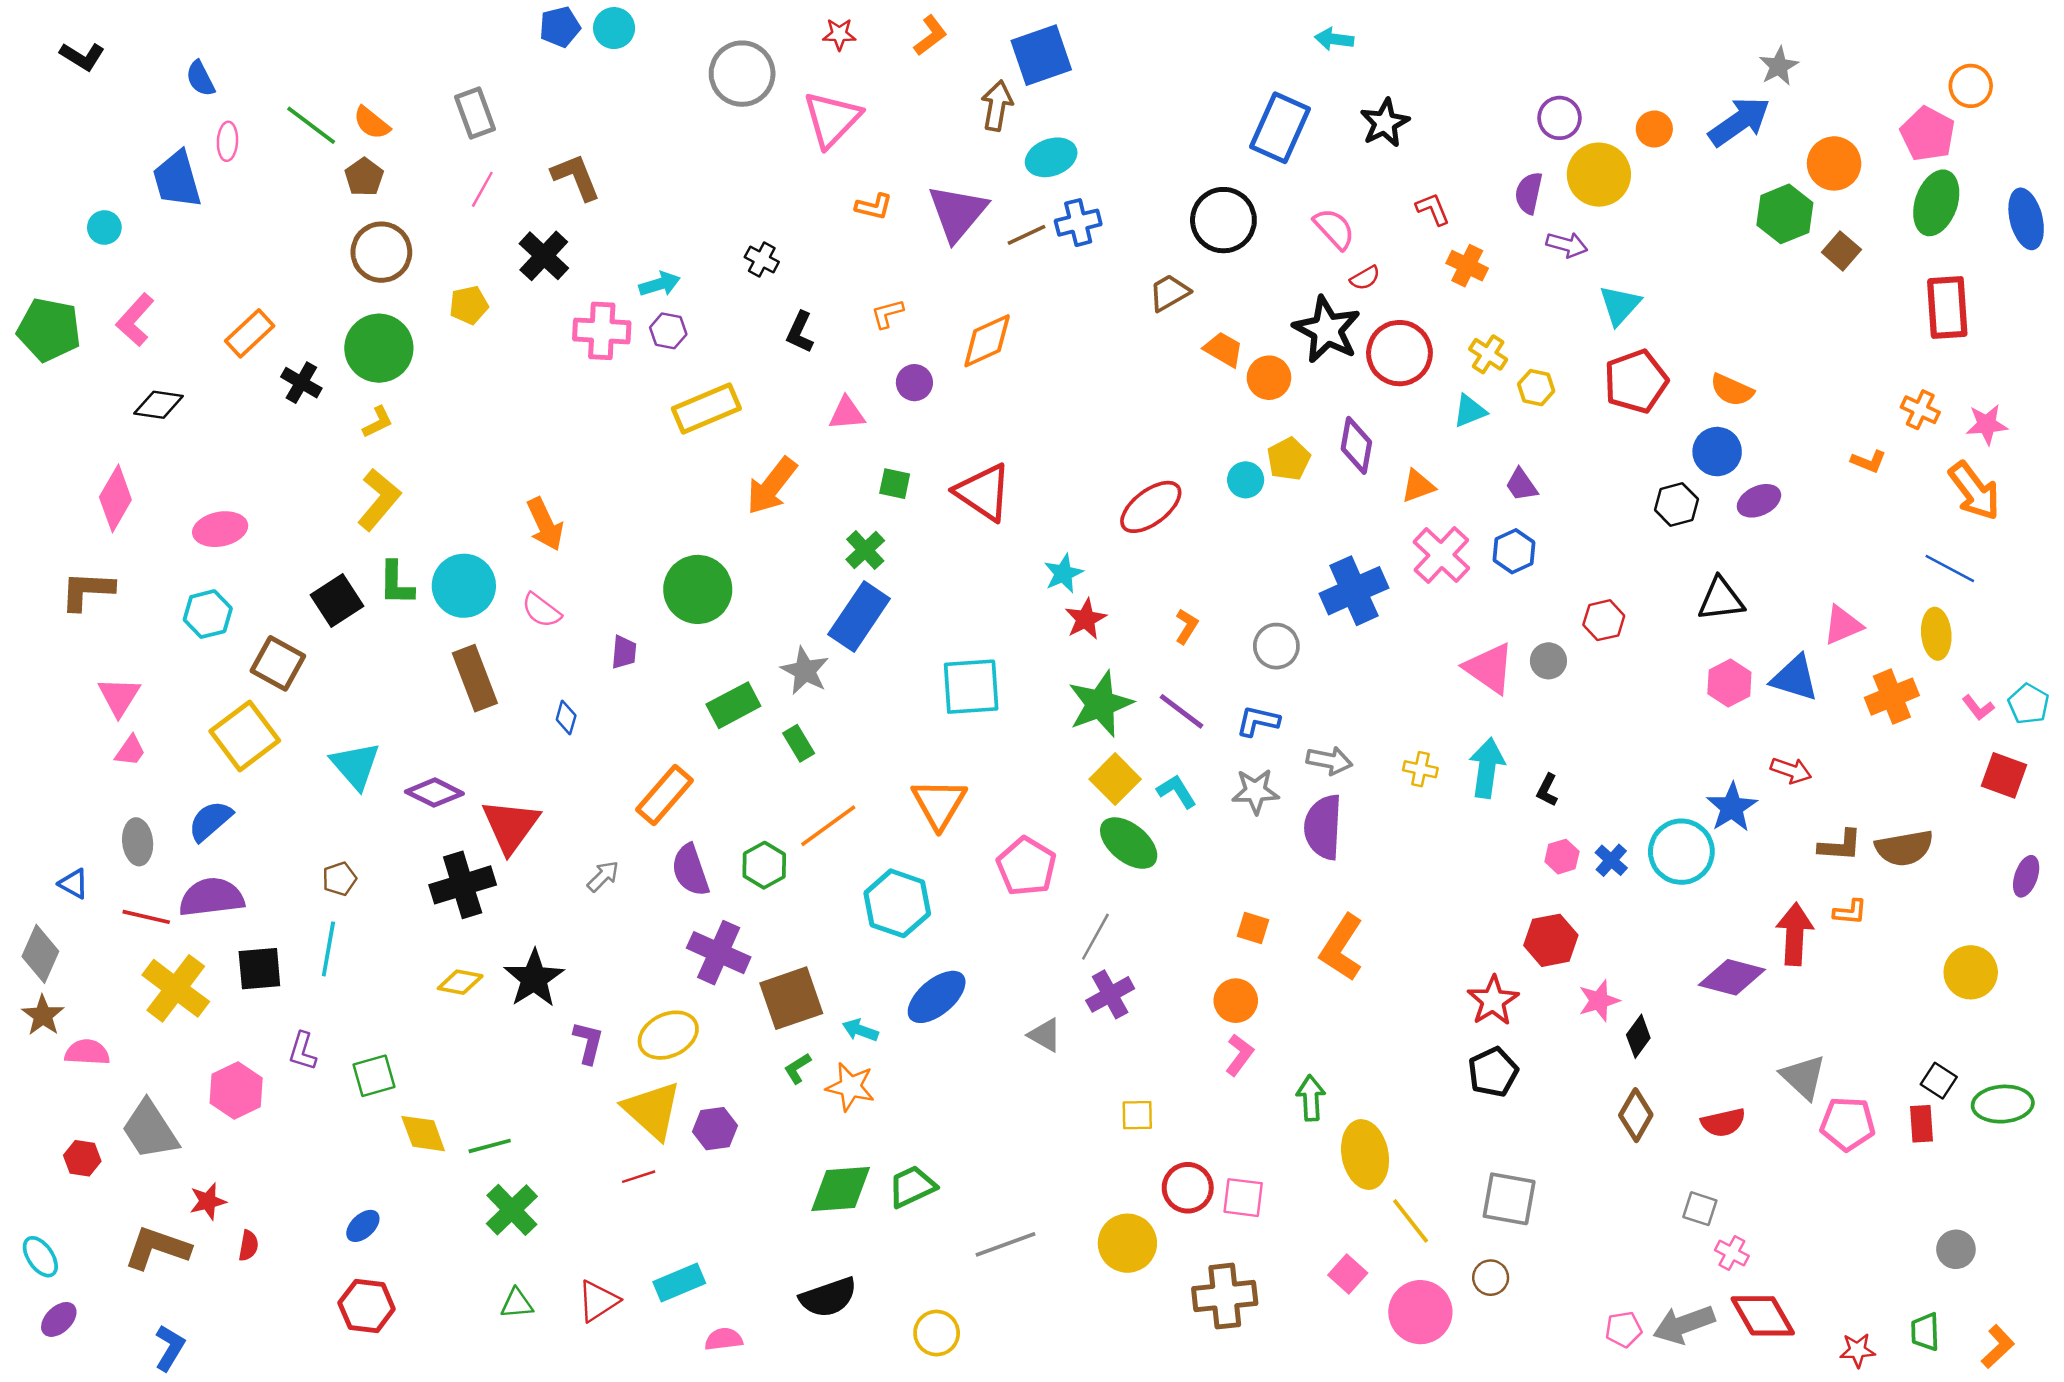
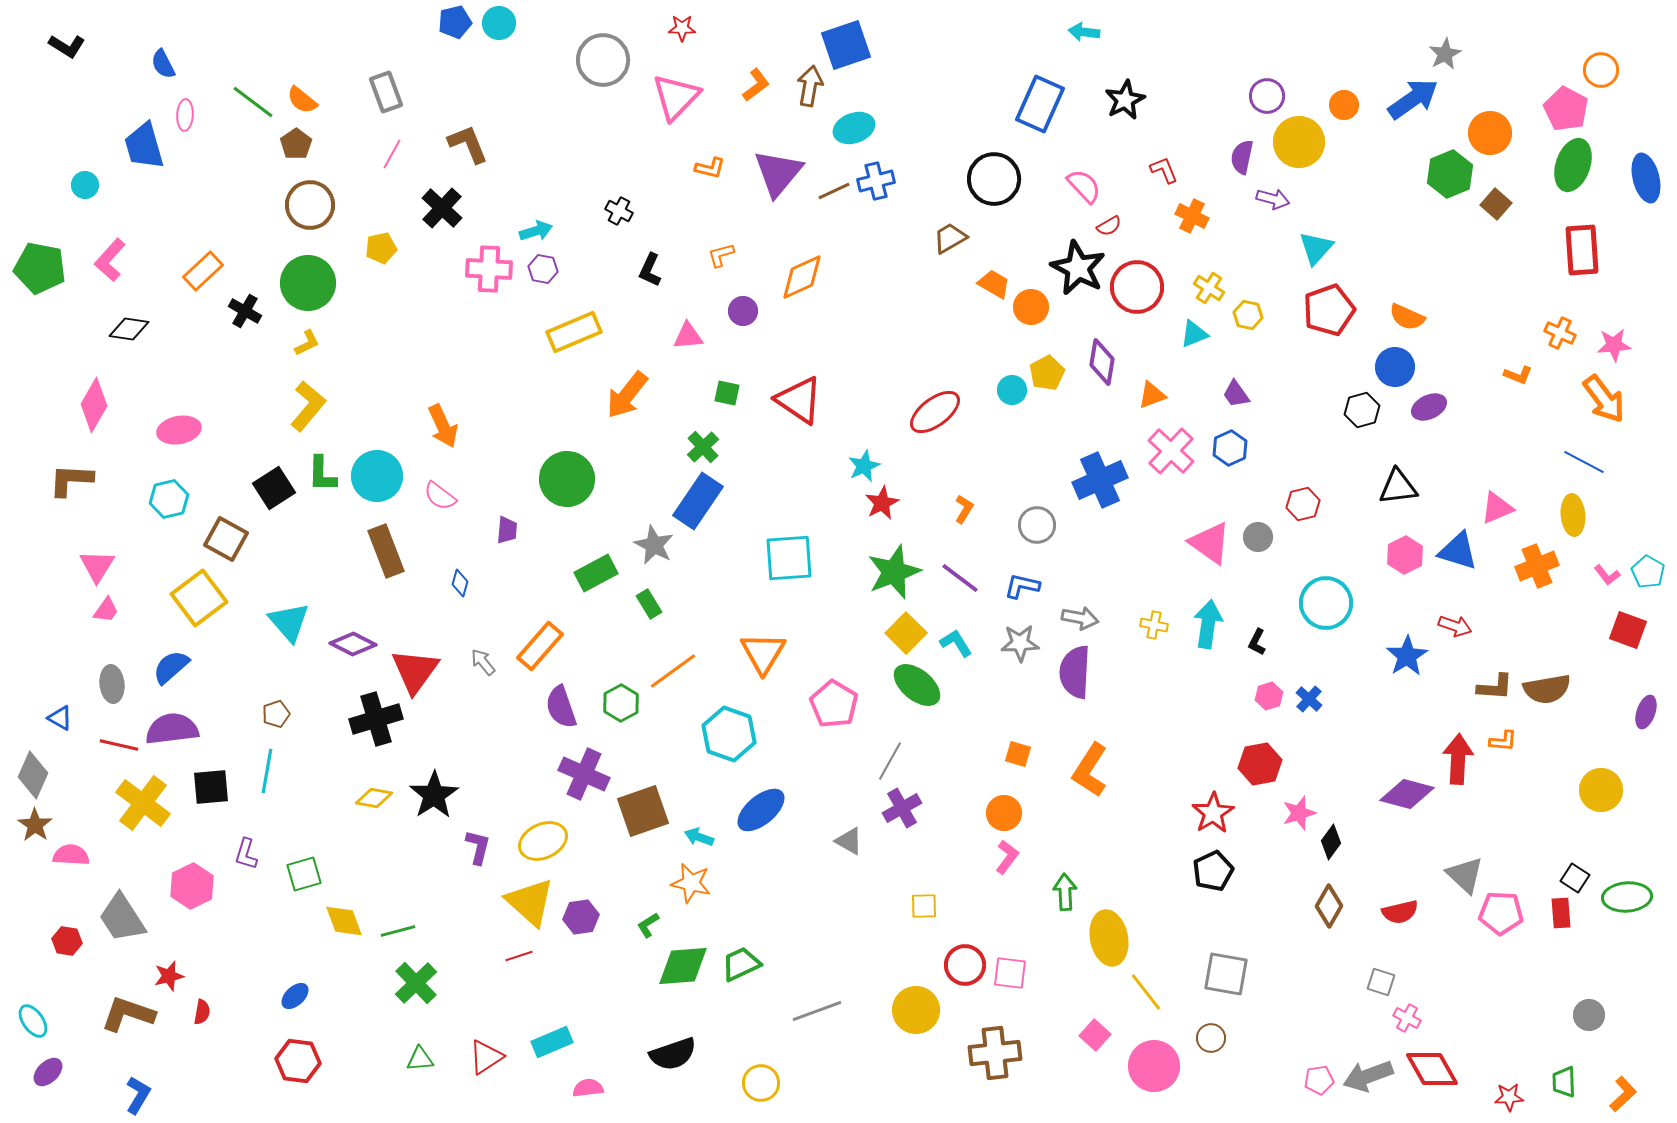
orange L-shape: (930, 35) -> (756, 85), moved
cyan circle: (1681, 852) -> (1326, 603), moved
gray arrow: (603, 876) -> (483, 662), moved, turned -84
green L-shape: (797, 1068) -> (648, 925), moved

